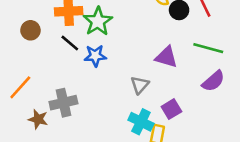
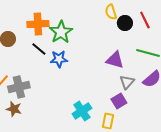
gray triangle: (140, 85) -> (127, 82), moved
gray cross: (63, 103) -> (19, 87), moved
cyan cross: (141, 122) -> (82, 111), moved, turned 30

